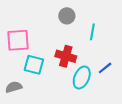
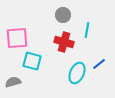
red cross: (66, 56) -> (64, 42), moved

